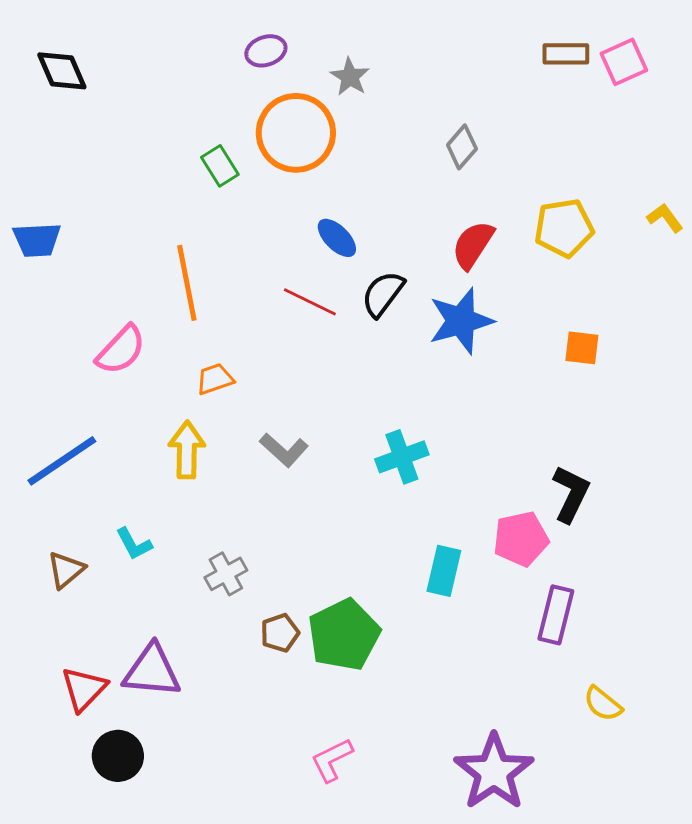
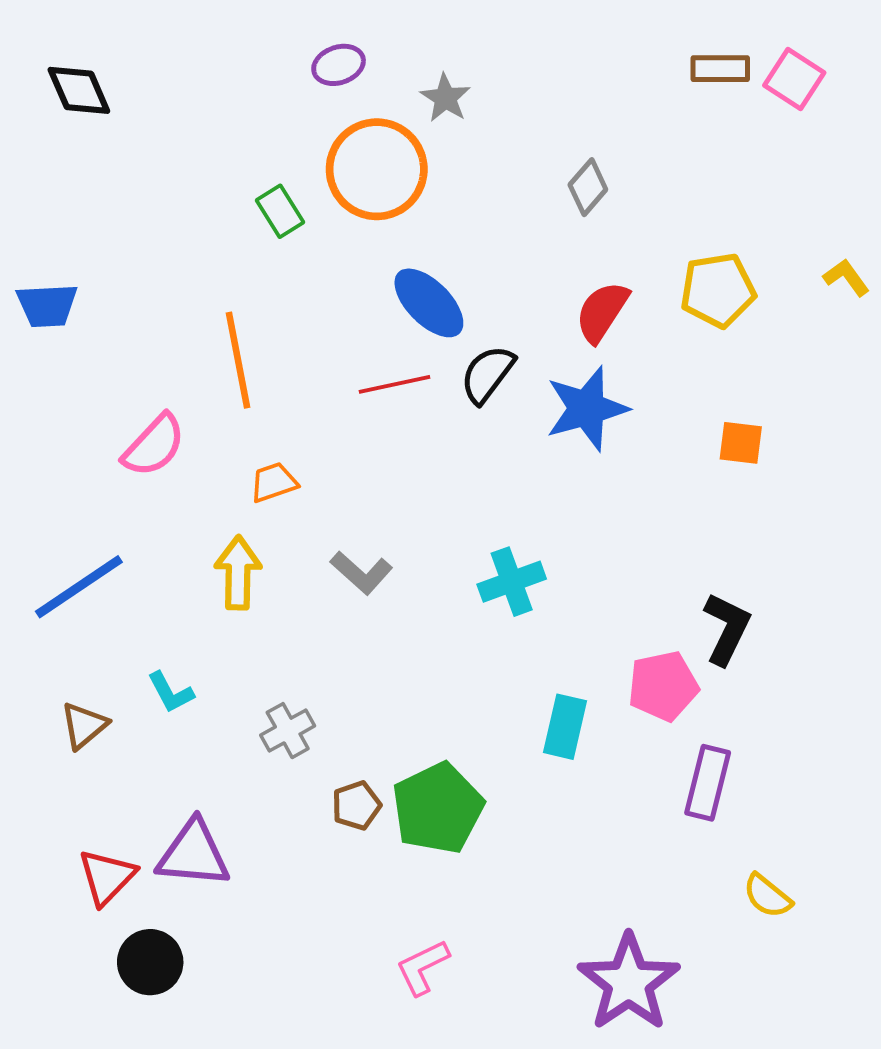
pink square: (624, 62) -> (794, 79), turned -33
blue ellipse: (337, 238) -> (429, 303), size x1.4
red line: (310, 302) -> (395, 384), turned -38

